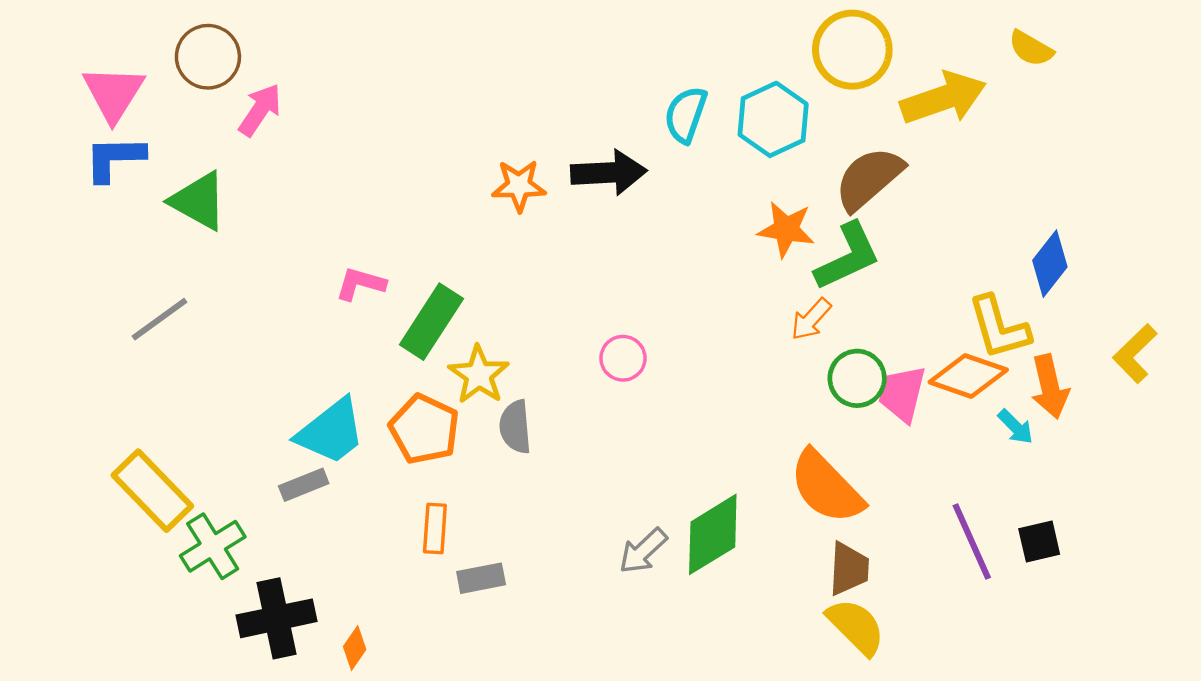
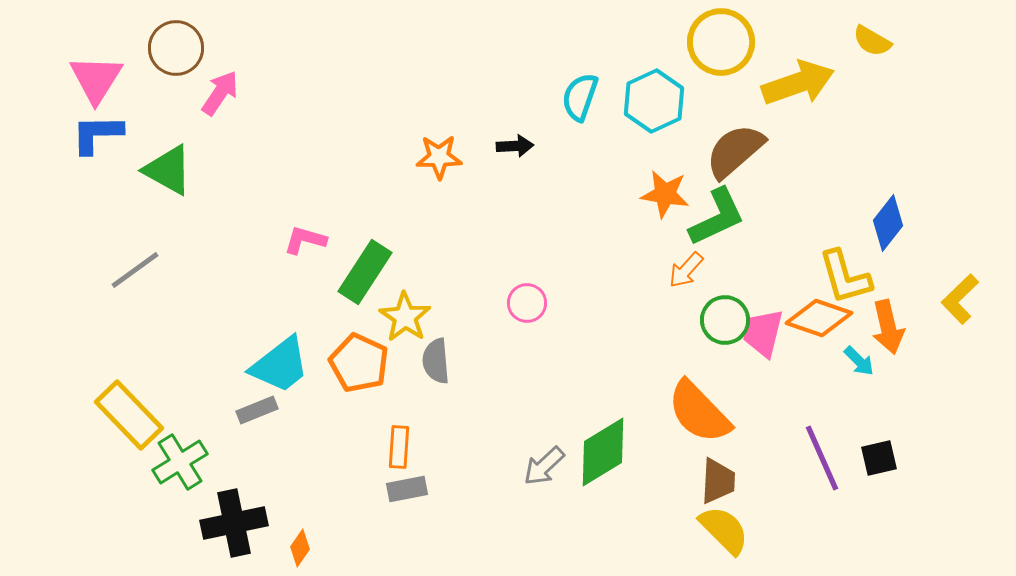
black arrow: (609, 173) -> (515, 146), size x0.6
orange rectangle: (435, 529) -> (399, 447), moved

